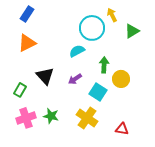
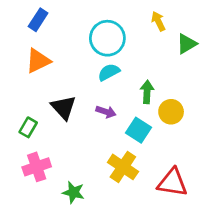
cyan circle: (92, 28) -> (107, 38), moved
purple arrow: (75, 79) -> (106, 112), turned -128
green star: (51, 116) -> (73, 192), moved
red triangle: (122, 129) -> (172, 182), size x1.6

